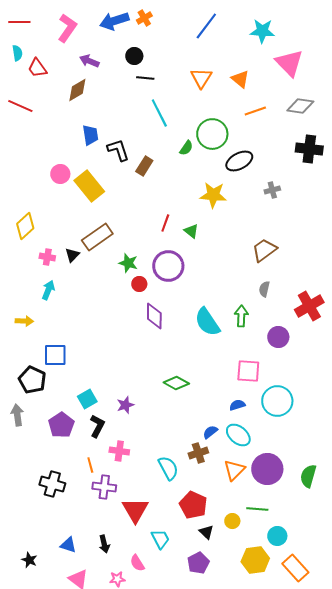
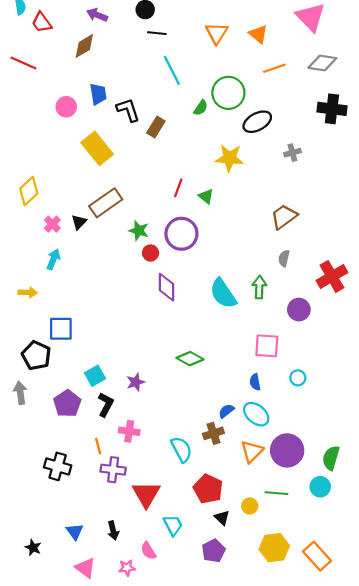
pink circle: (60, 174) -> (66, 107), moved
pink cross: (47, 257) -> (52, 224), turned 35
cyan circle: (277, 401) -> (298, 378), size x0.5
blue semicircle: (237, 405) -> (255, 382), turned -84
cyan circle: (277, 536) -> (320, 487), moved
blue triangle: (68, 545) -> (75, 532), turned 36

